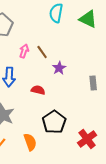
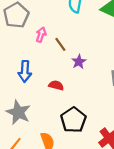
pink arrow: (24, 51) -> (41, 35), moved

